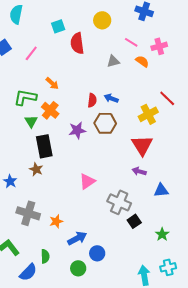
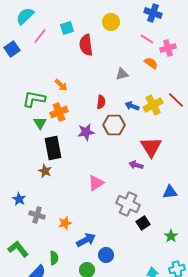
cyan semicircle: (16, 14) -> (25, 16), turned 36
pink line: (131, 42) -> (147, 39), moved
pink line: (31, 53) -> (40, 36), moved
gray triangle: (113, 61) -> (122, 74), moved
blue arrow: (111, 98) -> (132, 106), moved
orange cross: (50, 110) -> (59, 112), turned 30
yellow cross: (148, 114) -> (153, 105), moved
purple arrow: (139, 171) -> (136, 165), moved
blue star: (10, 181) -> (19, 199), moved
gray cross: (28, 213) -> (37, 215), size x0.7

